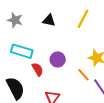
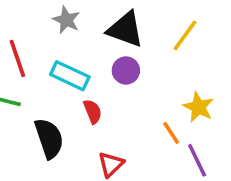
black triangle: (49, 20) -> (125, 29), size x1.6
purple circle: (58, 59) -> (126, 70), moved

